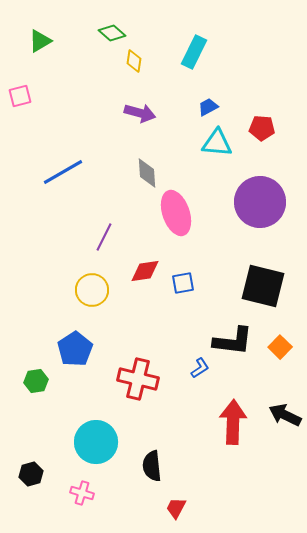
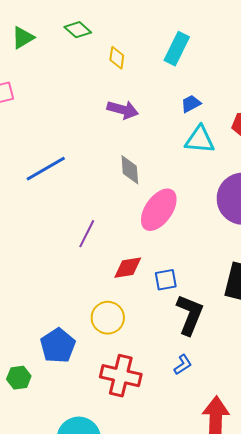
green diamond: (112, 33) -> (78, 30), moved
pink ellipse: (176, 213) -> (159, 210), turned 54
yellow circle: (92, 290) -> (108, 318), moved
black L-shape: (233, 341) -> (190, 315), moved, turned -75

